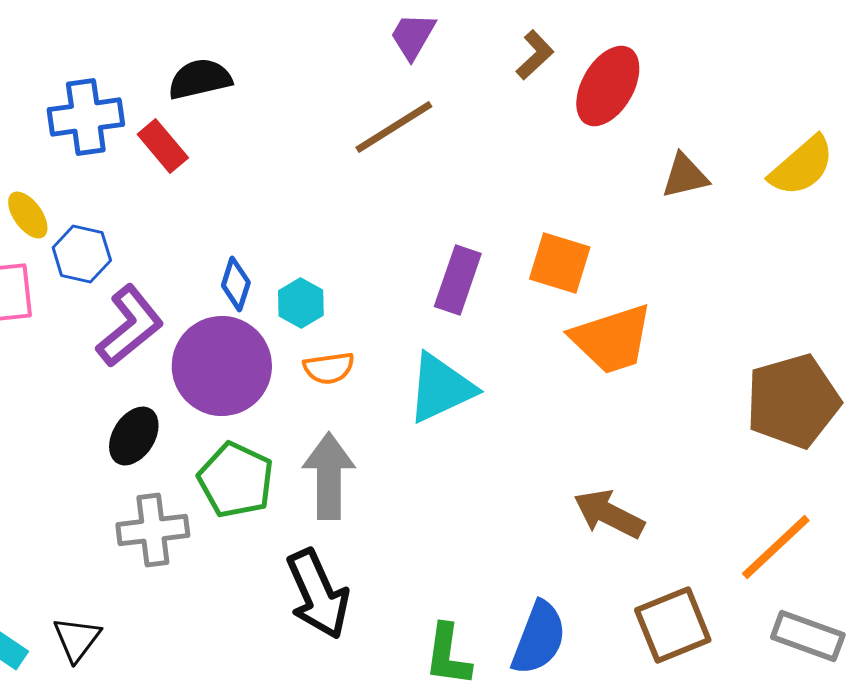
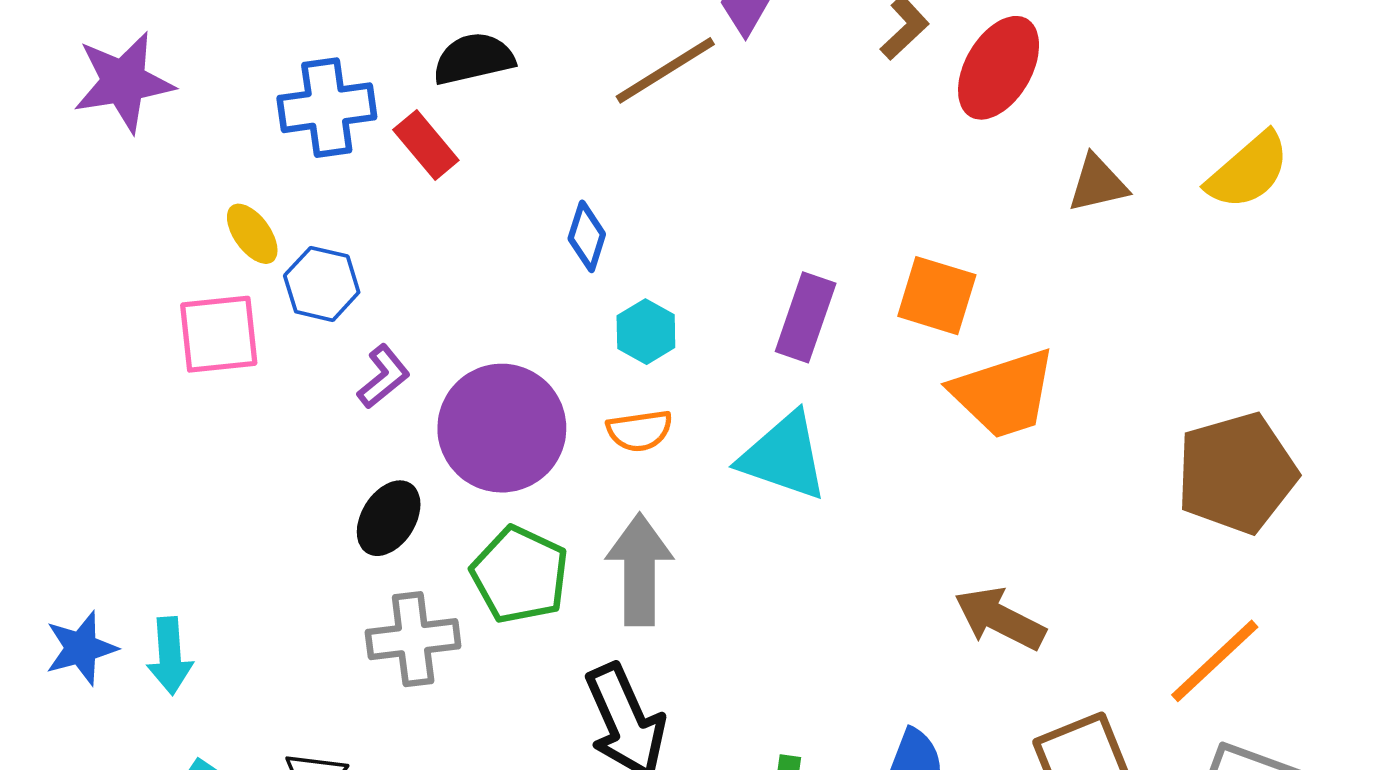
brown line: (394, 127) -> (665, 70), moved
blue diamond: (236, 284) -> (587, 236), moved
cyan hexagon: (301, 303) -> (646, 332), moved
purple L-shape: (130, 326) -> (383, 377), size x0.6
cyan triangle: (441, 388) -> (784, 456), turned 44

